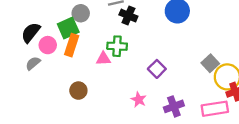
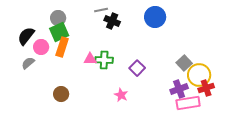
gray circle: (81, 13) -> (58, 18), moved
green cross: (117, 46) -> (104, 60), moved
brown circle: (78, 91) -> (61, 94), moved
purple cross: (174, 106) -> (179, 89), moved

